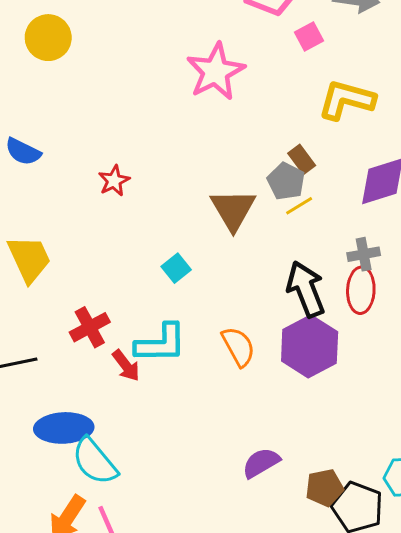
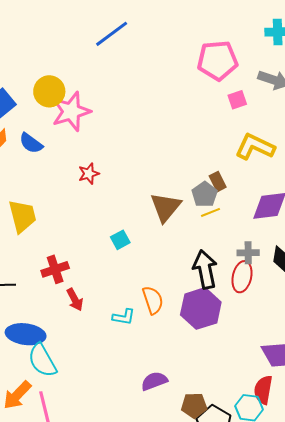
yellow circle: (48, 38) -> (49, 91), moved
pink star: (216, 72) -> (71, 112), moved
cyan L-shape: (161, 343) -> (124, 317), moved, size x0.6

